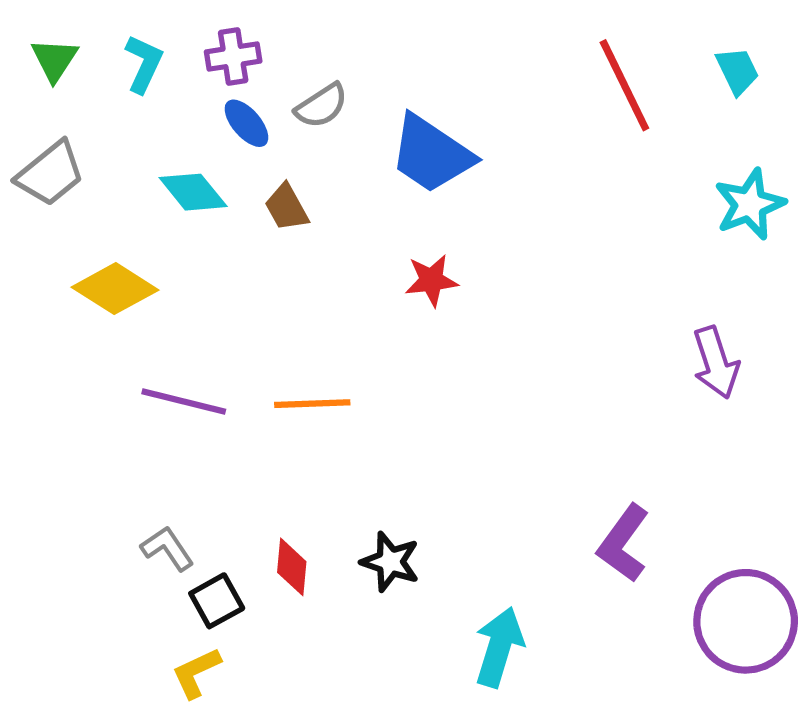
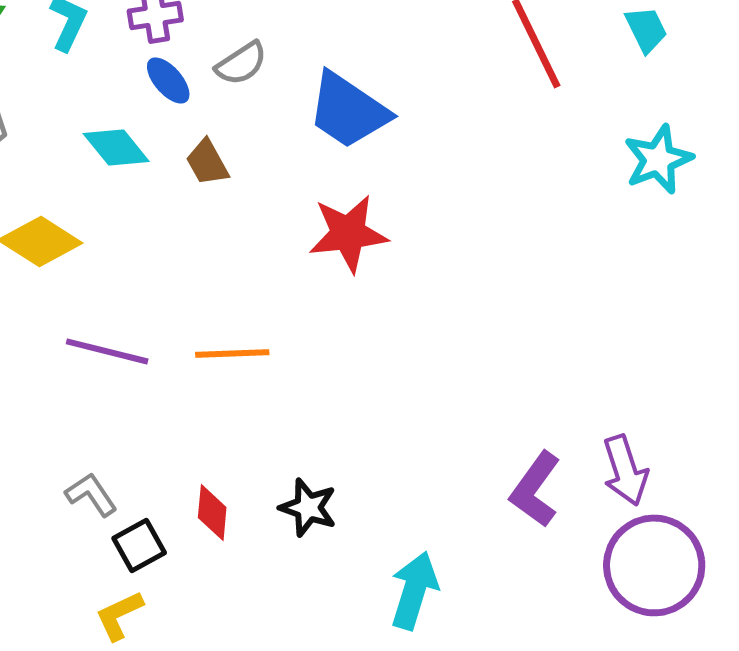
red star: (431, 280) -> (348, 233), size x1.5
purple arrow: (716, 363) -> (625, 470), moved

